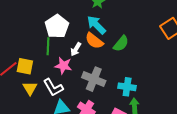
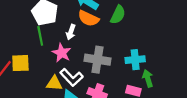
pink star: (63, 66) -> (62, 53), turned 30
white L-shape: (53, 87) -> (71, 77), moved
yellow triangle: (30, 88) -> (54, 83), moved, turned -42

